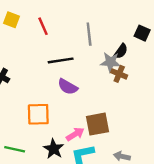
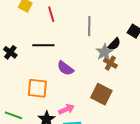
black line: (61, 60) -> (43, 45), moved
gray star: (110, 62) -> (104, 52), turned 30
brown square: (97, 124) -> (101, 94), moved, turned 30

